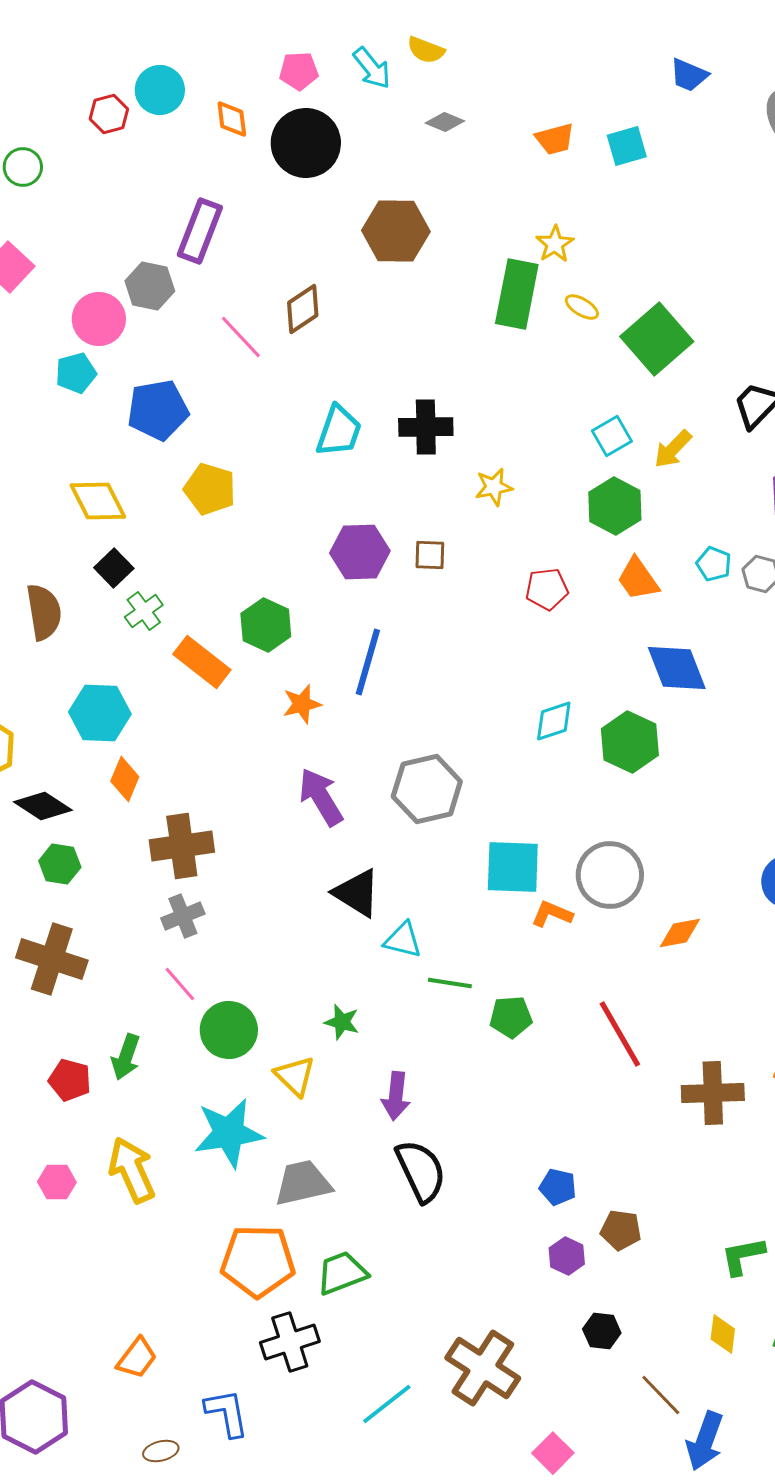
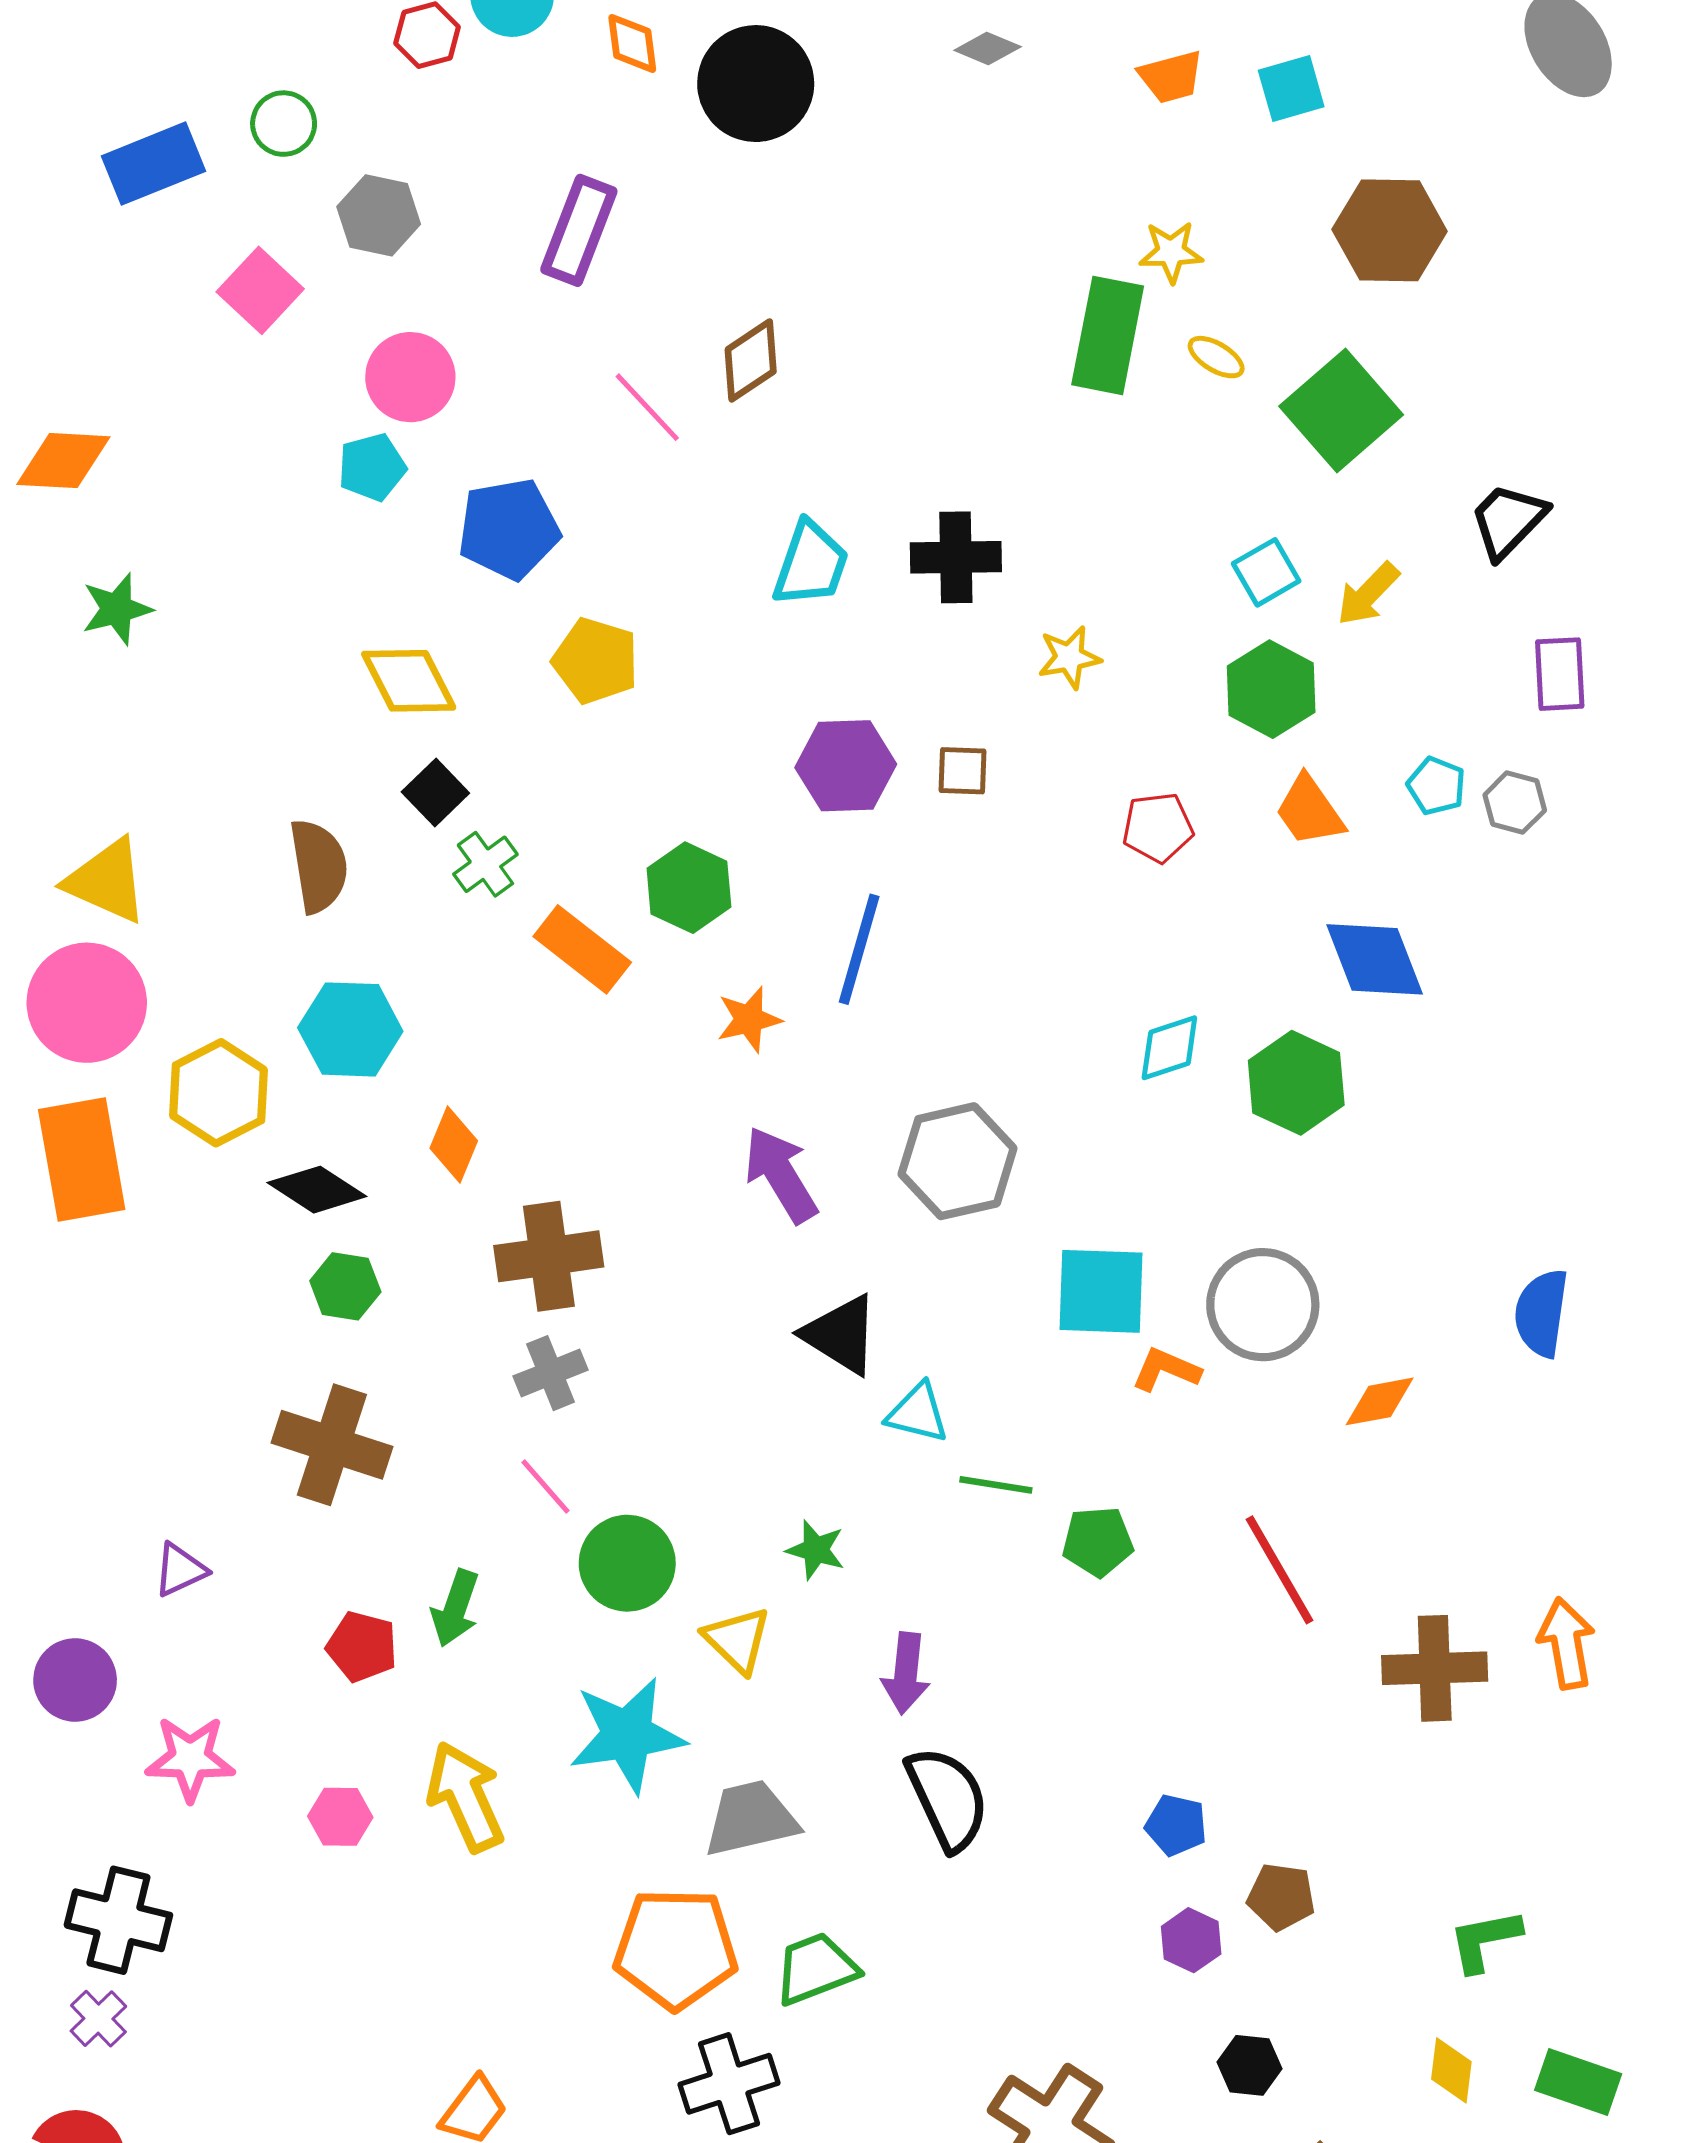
brown hexagon: (396, 231) -> (1390, 230), moved
yellow star: (555, 244) -> (1171, 252), turned 30
gray hexagon: (150, 286) -> (379, 215), moved
cyan hexagon: (100, 713) -> (350, 1029), moved

